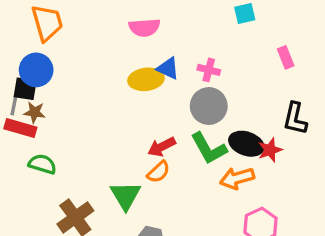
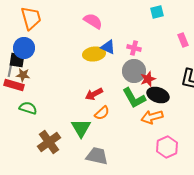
pink semicircle: (144, 28) -> (93, 21), turned -144
red arrow: (162, 147) -> (94, 94), moved
red star: (270, 150) -> (148, 79), moved

